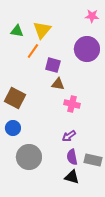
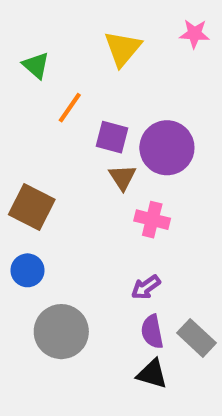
yellow triangle: (42, 30) -> (123, 48), moved
green triangle: (17, 31) -> (36, 65), turned 32
purple circle: (87, 49) -> (167, 148), moved
brown triangle: (58, 84) -> (123, 177), turned 48
gray rectangle: (93, 160) -> (197, 338), turned 30

